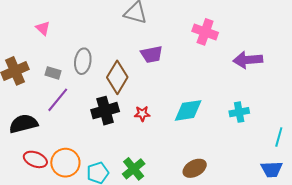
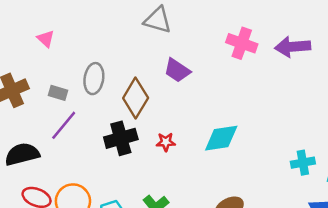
purple trapezoid: (152, 54) -> (177, 70), turned 45
purple arrow: (248, 60) -> (293, 47), moved
cyan cross: (239, 112) -> (303, 163), moved

